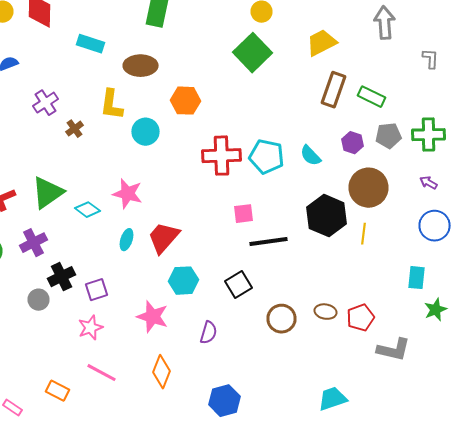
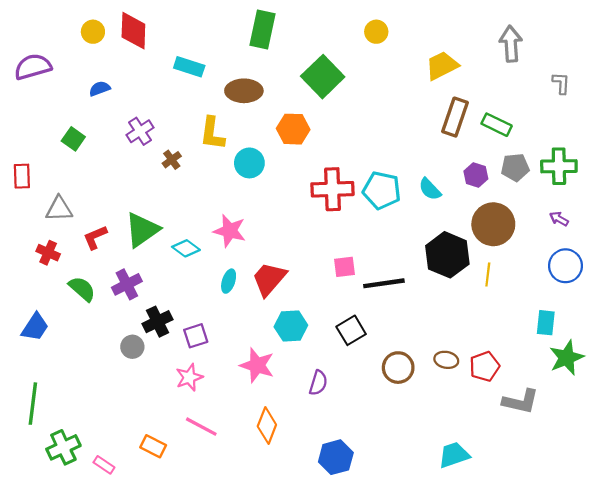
green square: (252, 53) -> (323, 77), moved
pink square: (244, 214) -> (345, 267), moved
green star: (436, 310) -> (567, 358), size x1.4

